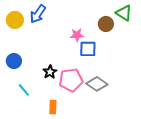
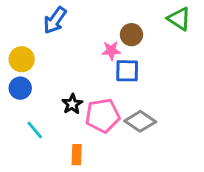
yellow circle: (15, 20) -> (22, 59), moved
brown circle: (106, 24) -> (131, 35), moved

